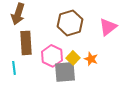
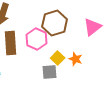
pink hexagon: (52, 56) -> (37, 39), moved
gray square: (65, 72) -> (50, 72), size x0.7

